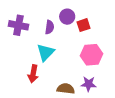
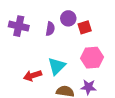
cyan triangle: (45, 52) -> (57, 66), moved
red arrow: (33, 74) -> (33, 76), turned 60

